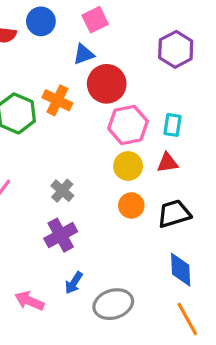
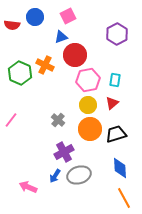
red triangle: (167, 163) -> (112, 103), turned -32
gray cross: (62, 191) -> (58, 120), moved
orange circle: (131, 205) -> (90, 129), size x1.5
purple cross: (61, 235) -> (64, 152), moved
gray ellipse: (113, 304) -> (79, 175), moved

